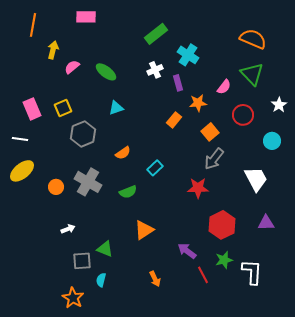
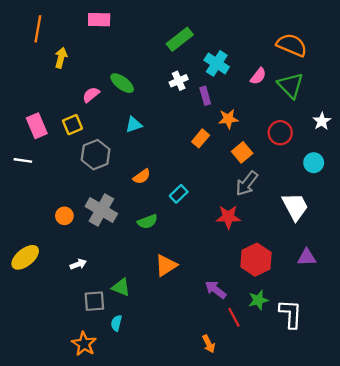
pink semicircle: (72, 67) -> (91, 95), moved
pink semicircle: (224, 87) -> (258, 76), moved
yellow ellipse: (22, 171) -> (25, 257), moved
orange arrow: (155, 279) -> (209, 344), moved

